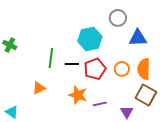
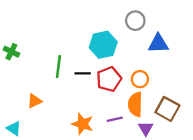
orange semicircle: (144, 69) -> (135, 104), moved
orange triangle: (39, 88) -> (34, 101), moved
orange star: (78, 95) -> (83, 124), moved

